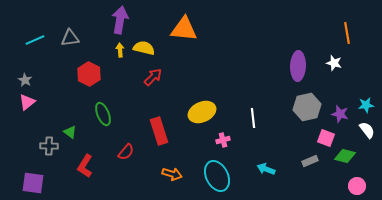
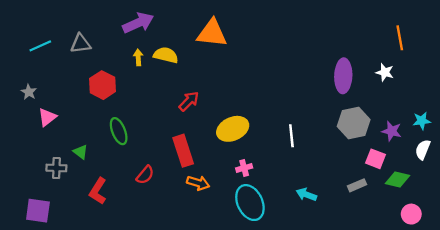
purple arrow: (120, 20) -> (138, 23), turned 56
red arrow: (153, 77) -> (189, 101), moved
pink triangle: (27, 102) -> (47, 117), moved
white semicircle: (367, 130) -> (423, 150), turned -120
pink cross: (223, 140) -> (244, 168), moved
orange arrow: (172, 174) -> (198, 183), moved

